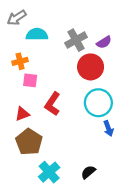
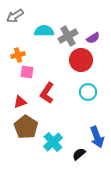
cyan semicircle: (37, 34) -> (44, 31), moved
cyan circle: (98, 103) -> (88, 92), size x0.7
blue arrow: (108, 128) -> (97, 137), moved, size x1.5
cyan cross: (49, 172) -> (53, 142), moved

